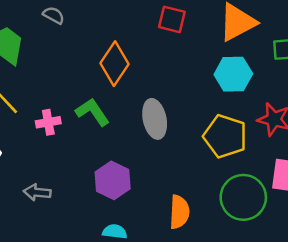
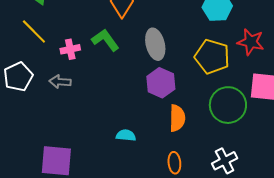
purple hexagon: (113, 180) -> (161, 83), moved
gray arrow: (37, 192) -> (60, 82), moved

